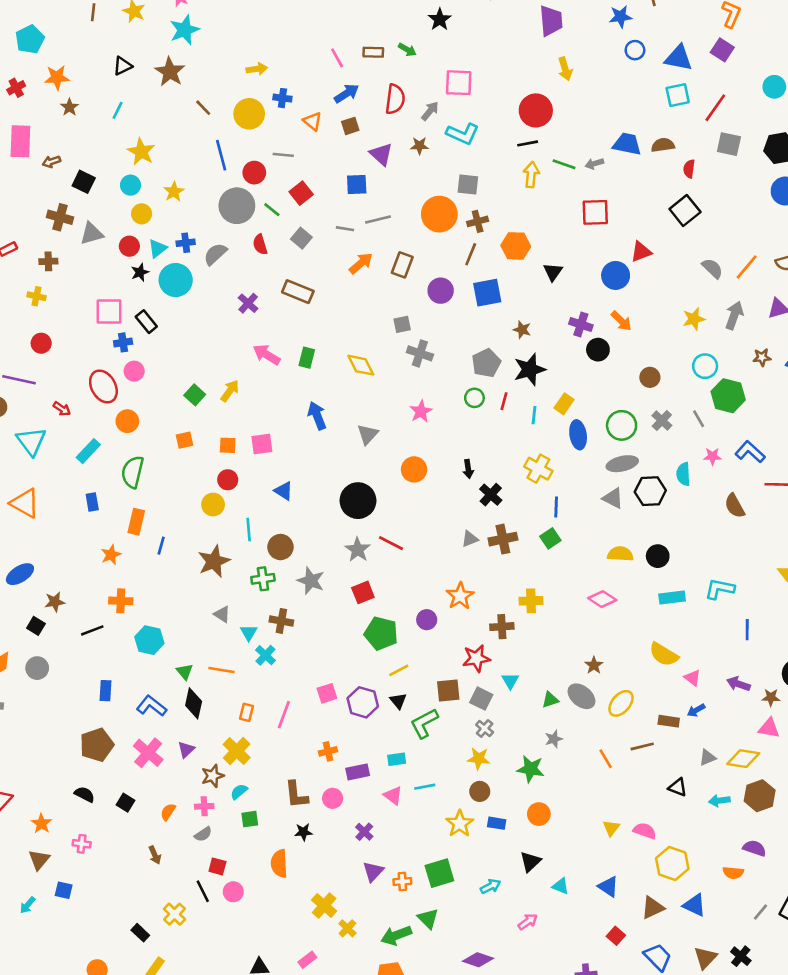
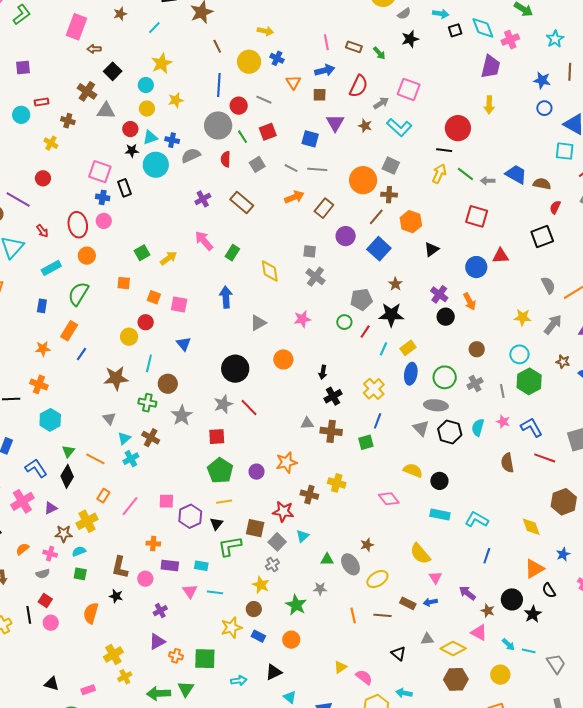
blue square: (487, 293) -> (379, 249), turned 35
cyan arrow: (719, 801) -> (404, 693), moved

